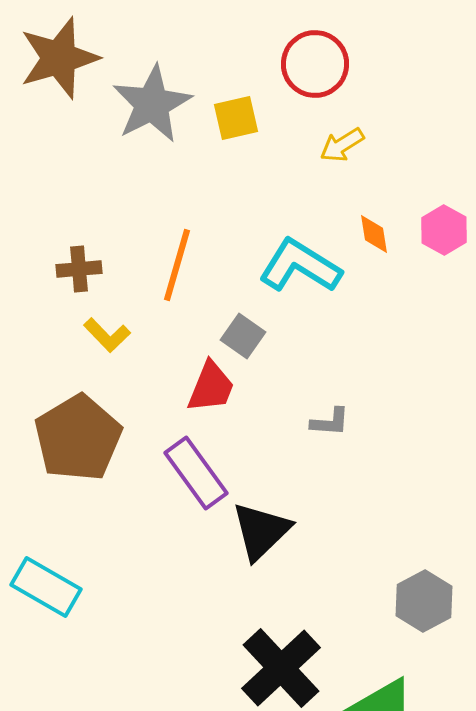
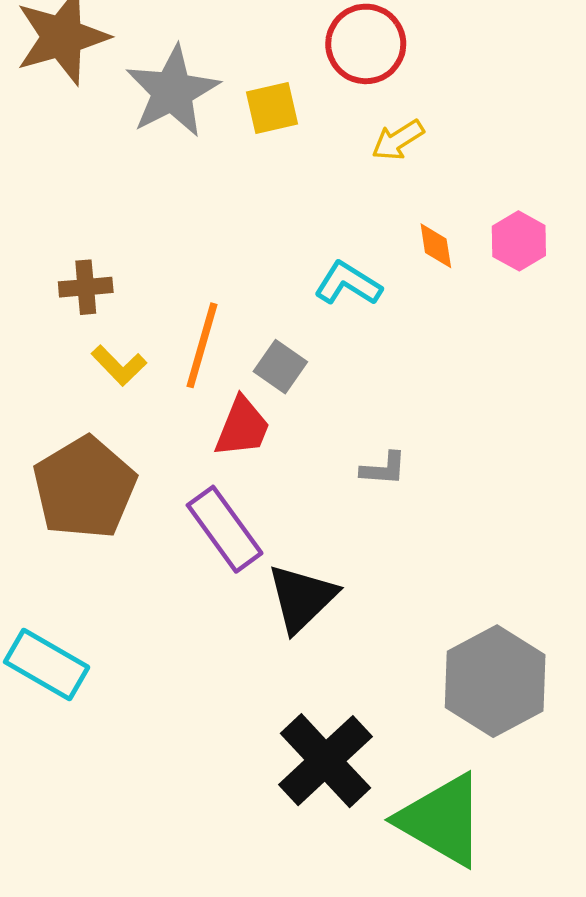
orange line: (177, 265) -> (202, 345), moved
cyan L-shape: (300, 266) -> (348, 284), size x0.7
gray hexagon: (424, 601) -> (495, 681), size x1.5

